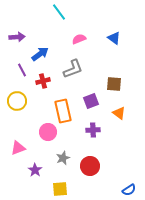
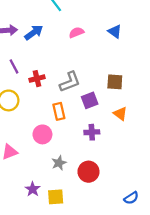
blue arrow: (40, 54) -> (34, 33), moved
gray L-shape: (73, 69) -> (70, 82), moved
orange rectangle: (63, 111) -> (59, 111), size x0.7
purple star: (35, 170) -> (33, 189), moved

